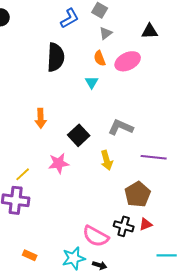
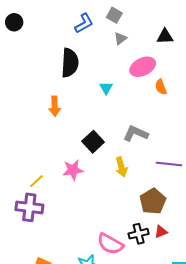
orange semicircle: (100, 58) -> (161, 87), moved
orange arrow: (41, 118) -> (55, 106), moved
black cross: (124, 226) -> (139, 234), turned -30

